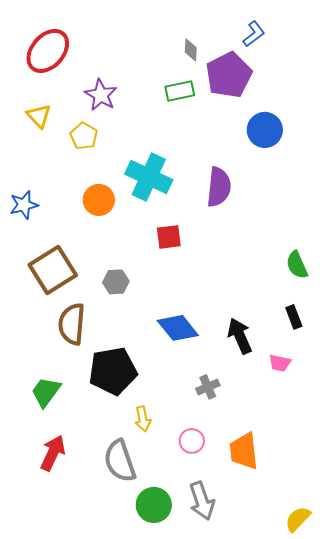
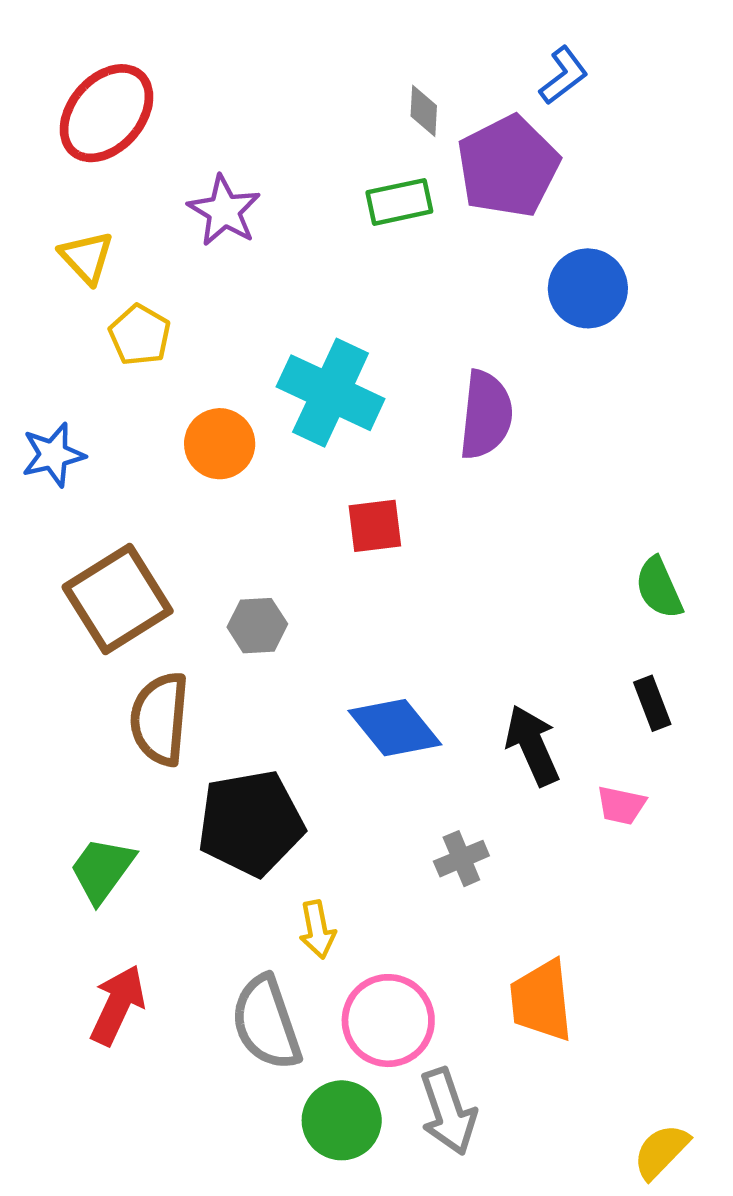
yellow pentagon: (84, 136) -> (140, 335), moved
pink circle: (192, 441) -> (388, 1021), moved, size x1.6

